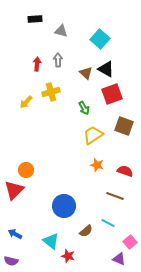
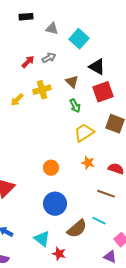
cyan square: (100, 39) -> (79, 39), moved
gray arrow: (58, 60) -> (49, 58), turned 64
red arrow: (37, 64) -> (28, 62), turned 40
brown triangle: (86, 73) -> (72, 82), moved
orange circle: (26, 170) -> (51, 168), moved
brown semicircle: (86, 231) -> (77, 229), size x1.5

